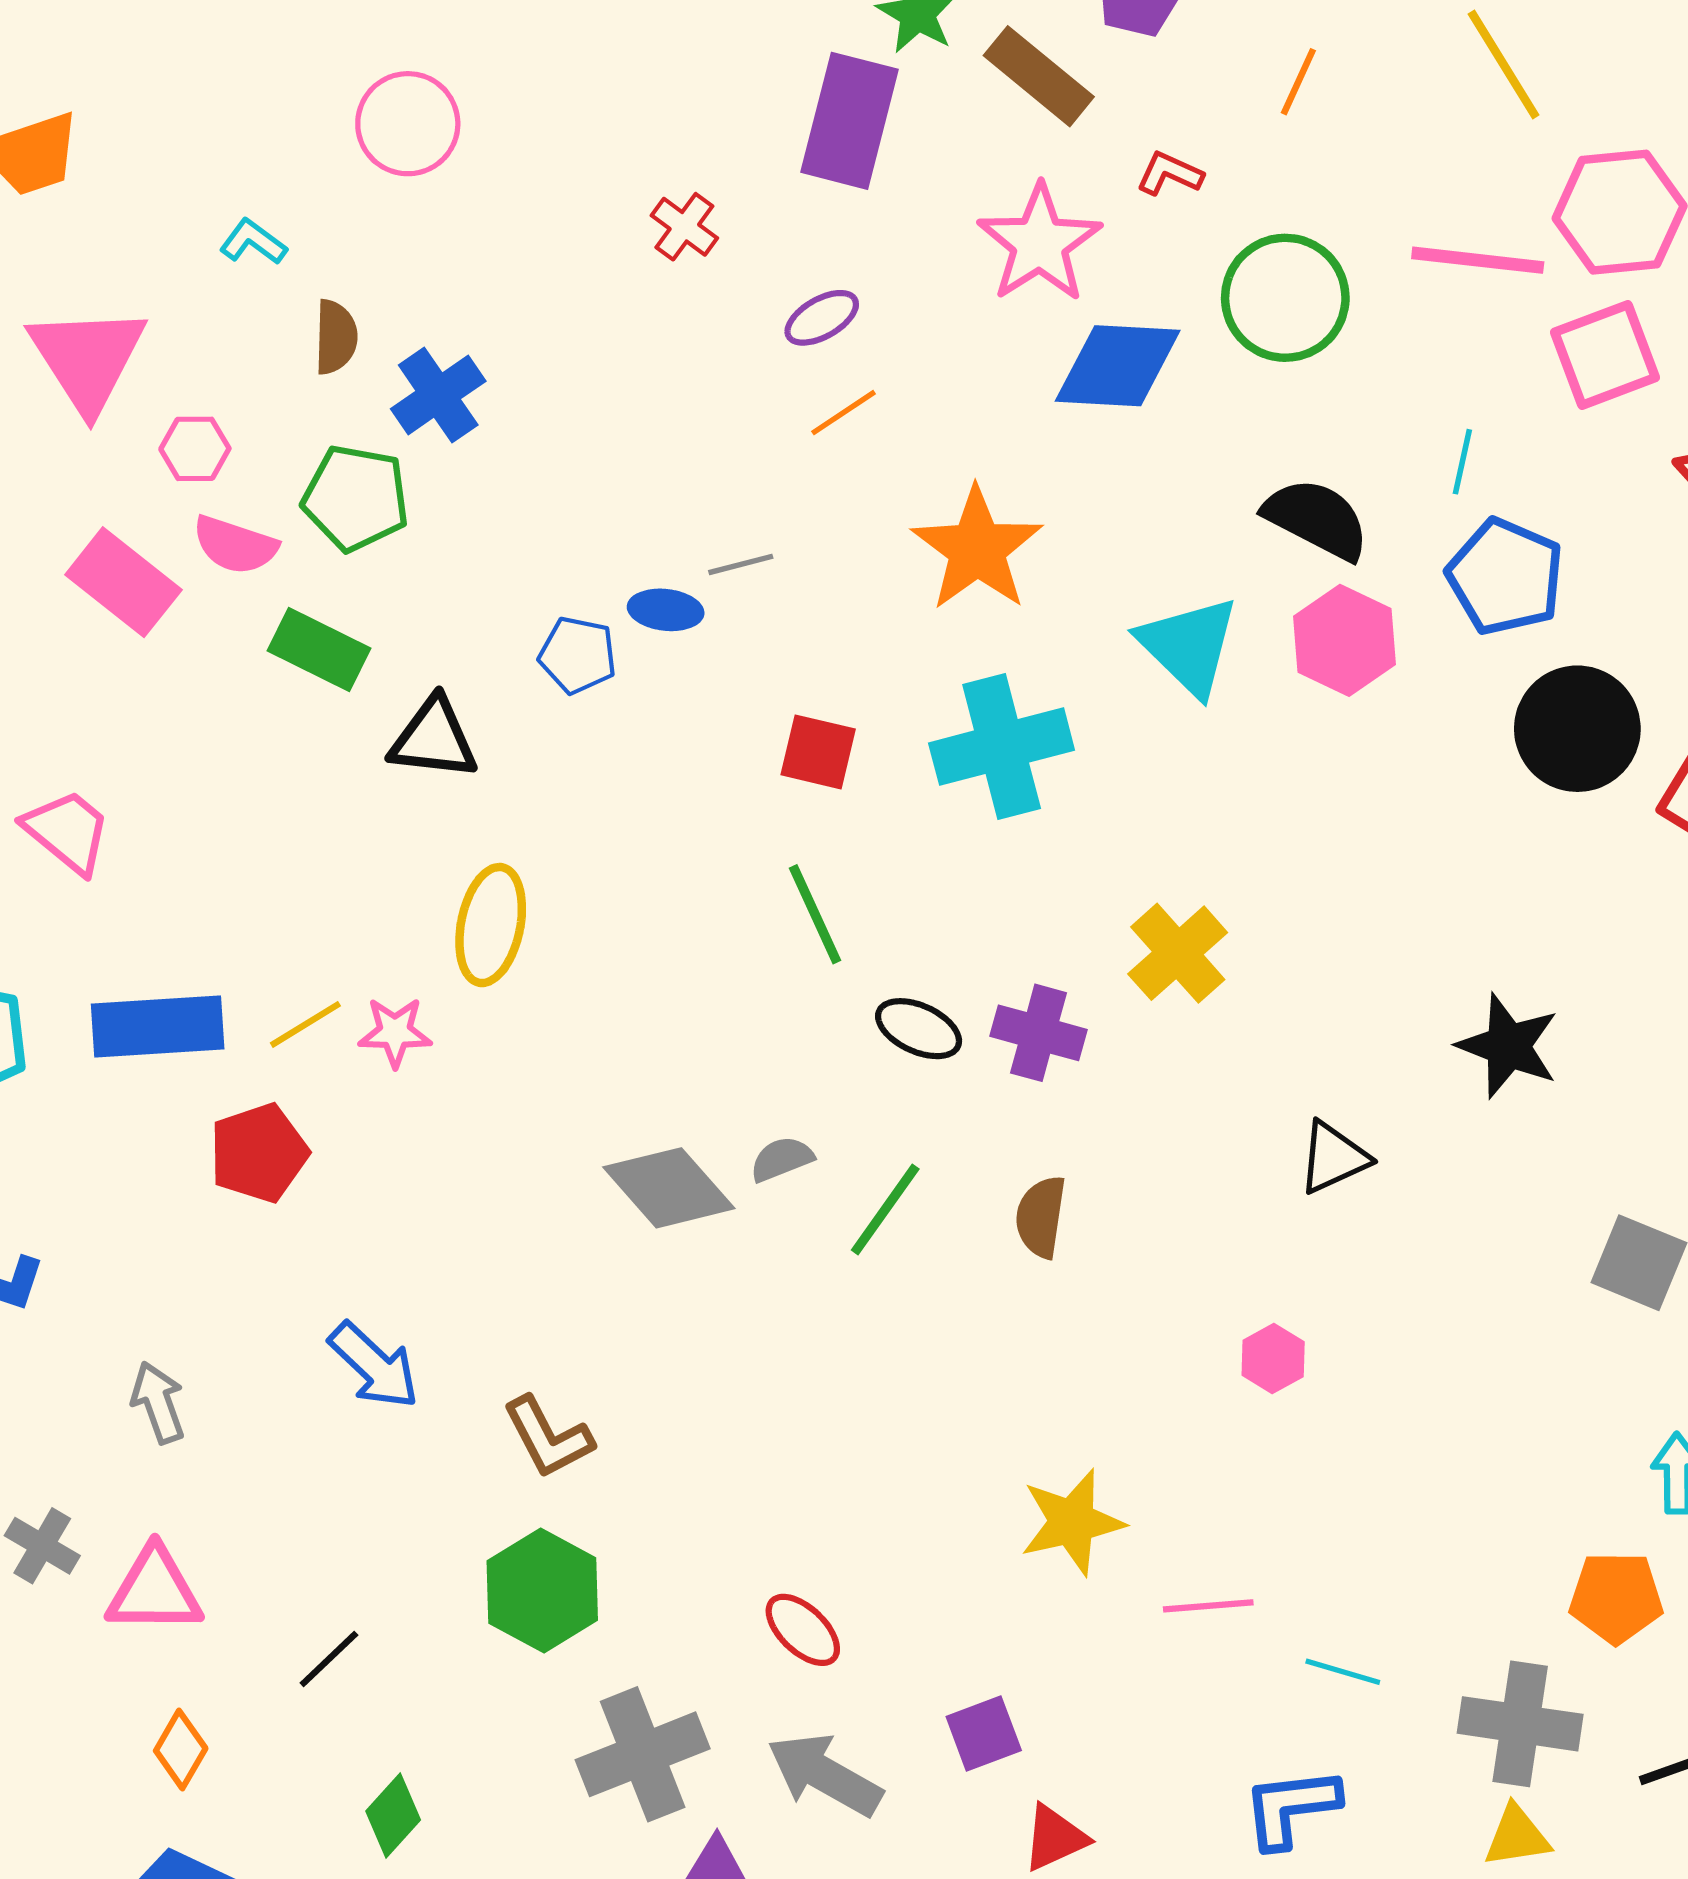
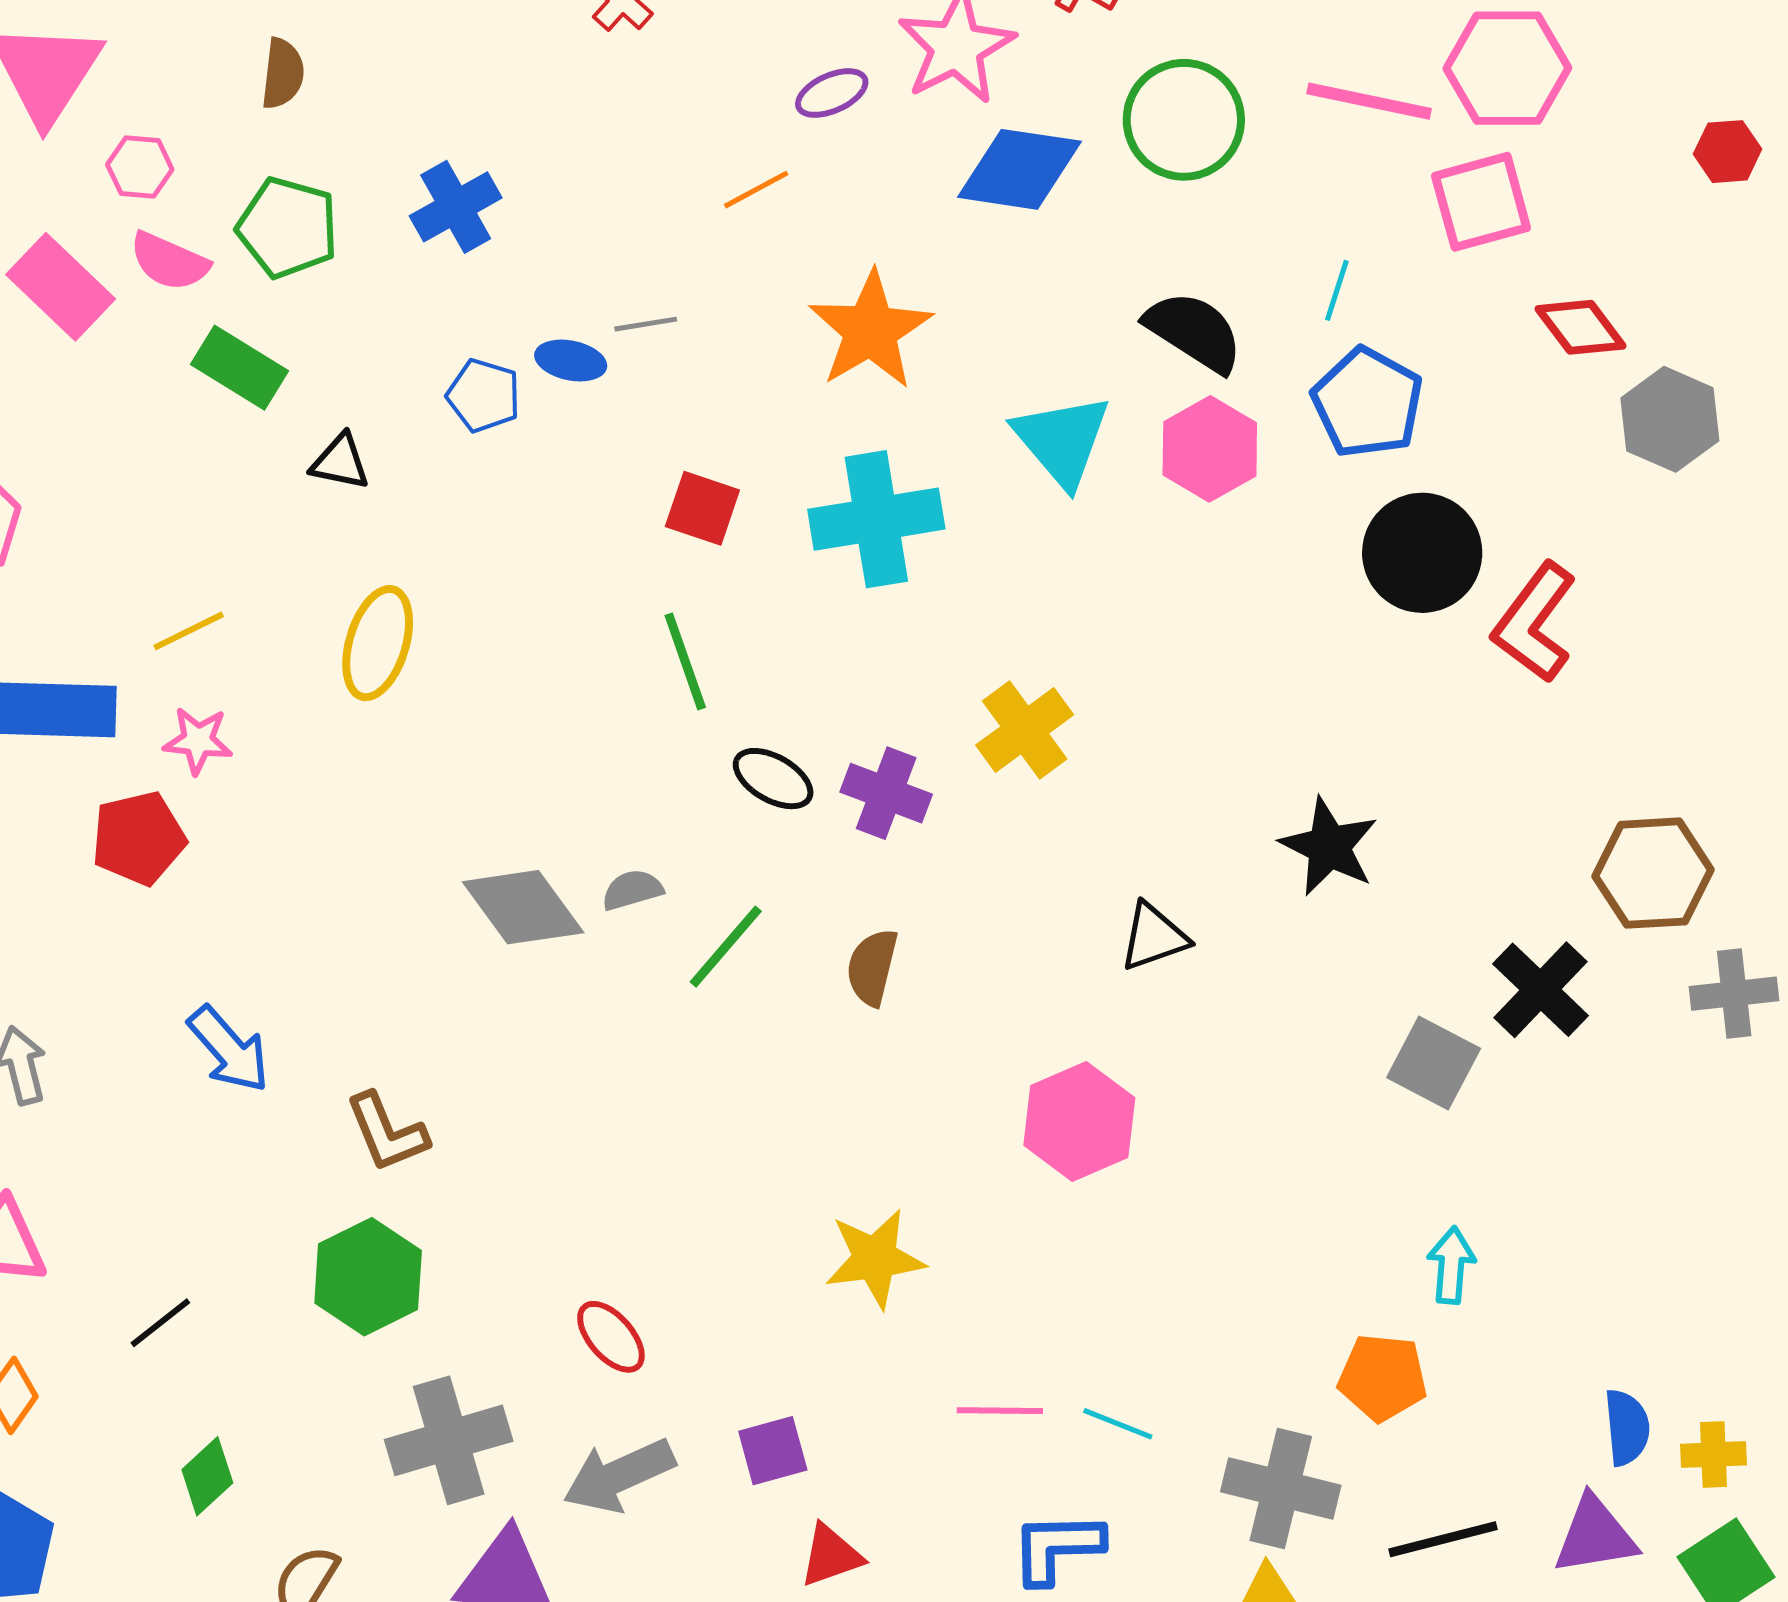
purple ellipse: (822, 318) -> (832, 93), moved
blue cross: (438, 395) -> (456, 207), moved
black triangle: (434, 739) -> (340, 462), size x0.7
yellow line: (305, 1024) -> (189, 631), moved
pink star: (395, 1032) -> (198, 741), moved
pink hexagon: (1273, 1359) -> (1079, 1121), size x1.8
pink line: (1208, 1606) -> (1000, 1411), moved
gray arrow: (825, 1775) -> (619, 1476), turned -59

